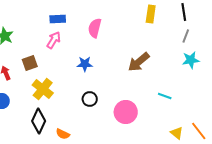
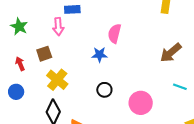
pink semicircle: (95, 28) -> (115, 34), moved
pink arrow: (54, 40) -> (58, 27), moved, turned 144
brown arrow: (139, 62) -> (171, 53), moved

